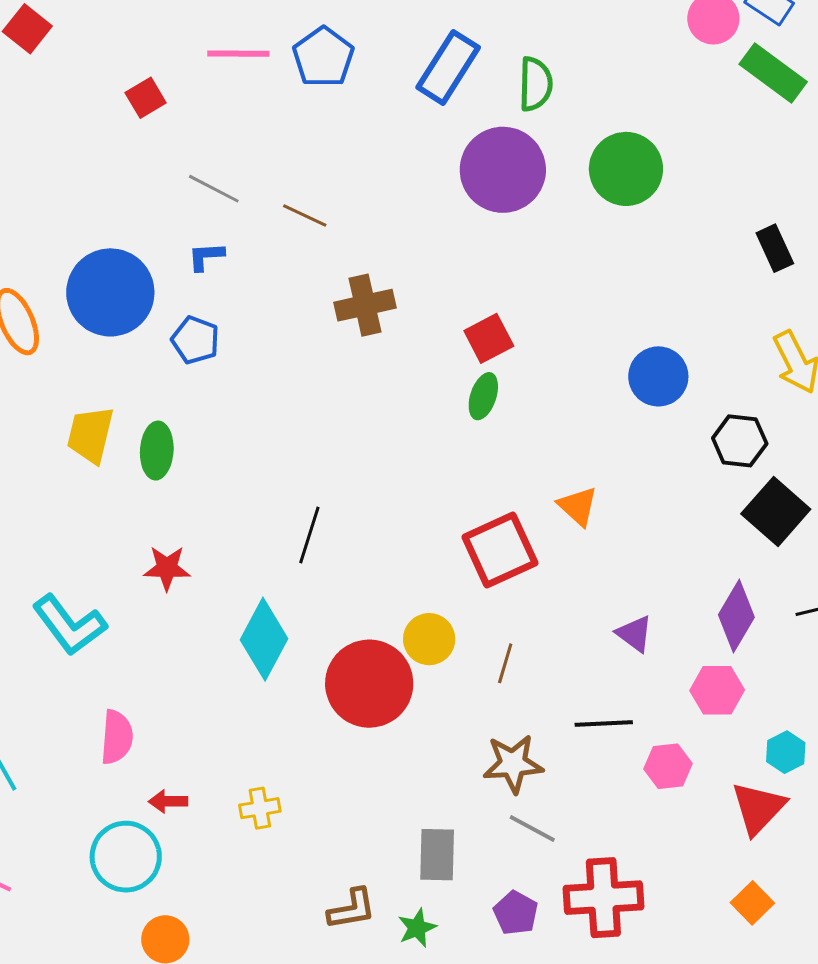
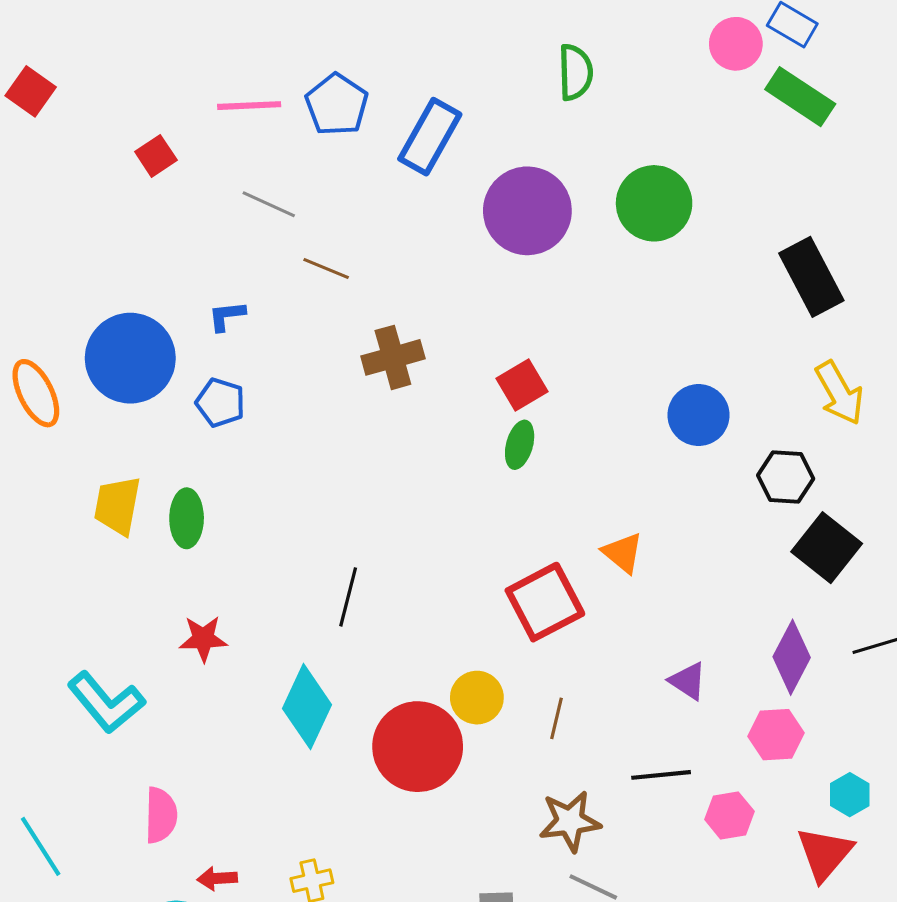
blue rectangle: (448, 67) -> (430, 137), moved
green semicircle: (535, 84) -> (575, 72), moved
gray line: (214, 189) -> (269, 204), moved
black rectangle: (775, 248) -> (811, 277), size x1.6

